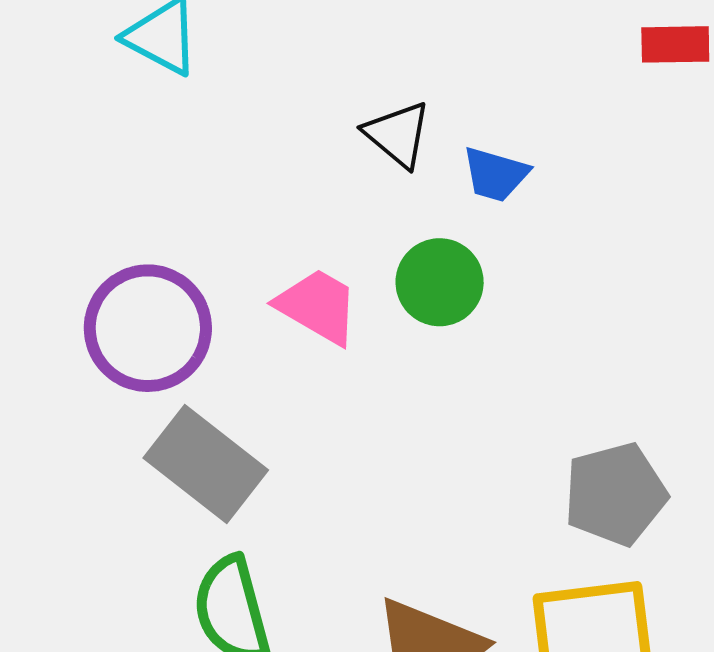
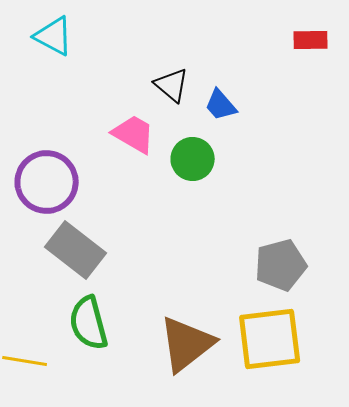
blue trapezoid: (496, 174) -> (221, 105), turned 33
pink trapezoid: (318, 306) -> (134, 134), moved

